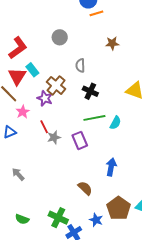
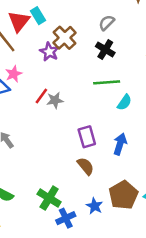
gray semicircle: (80, 65) -> (107, 23), moved, turned 40
pink star: (23, 112) -> (14, 74), moved
cyan semicircle: (115, 123) -> (124, 102), moved
red line: (44, 127) -> (41, 96), moved, turned 56
purple rectangle: (80, 140) -> (87, 137), moved

